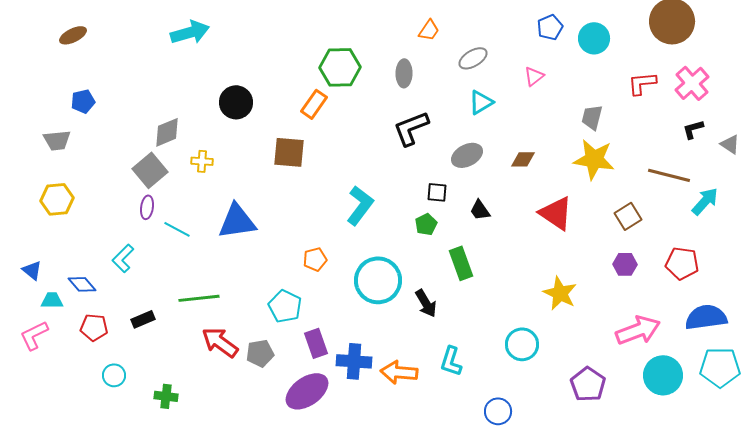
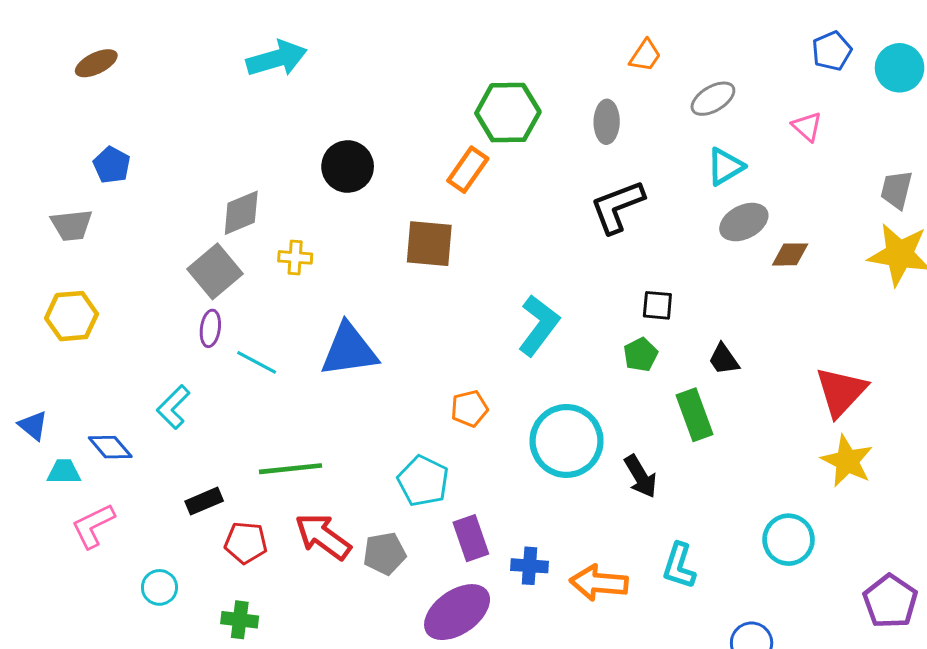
pink triangle: (534, 76) -> (807, 126), turned -40
blue pentagon: (83, 101) -> (112, 165), turned -30
gray ellipse: (467, 155) -> (744, 222), moved
black trapezoid: (480, 210) -> (724, 359), moved
red triangle: (556, 213) -> (841, 392), moved, turned 39
red pentagon: (94, 327) -> (246, 543), moved
pink L-shape: (34, 335) -> (93, 526), moved
blue cross: (354, 361) -> (530, 566), size x0.7

